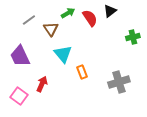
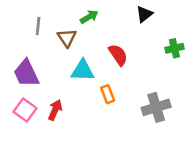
red semicircle: (90, 18) -> (118, 55), moved
gray line: (29, 20) -> (38, 26), turned -48
cyan triangle: (63, 54) -> (83, 71), turned -48
pink square: (19, 96) -> (25, 110), moved

